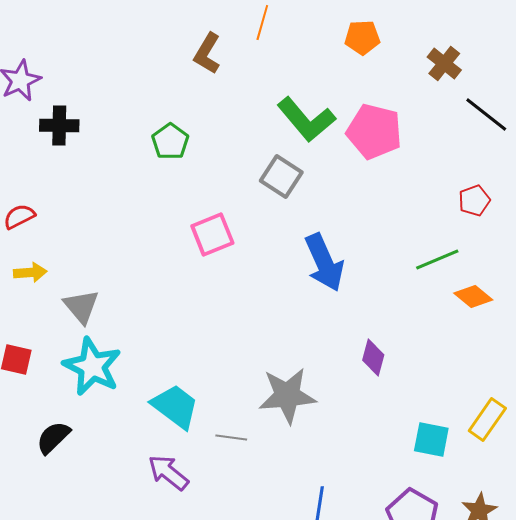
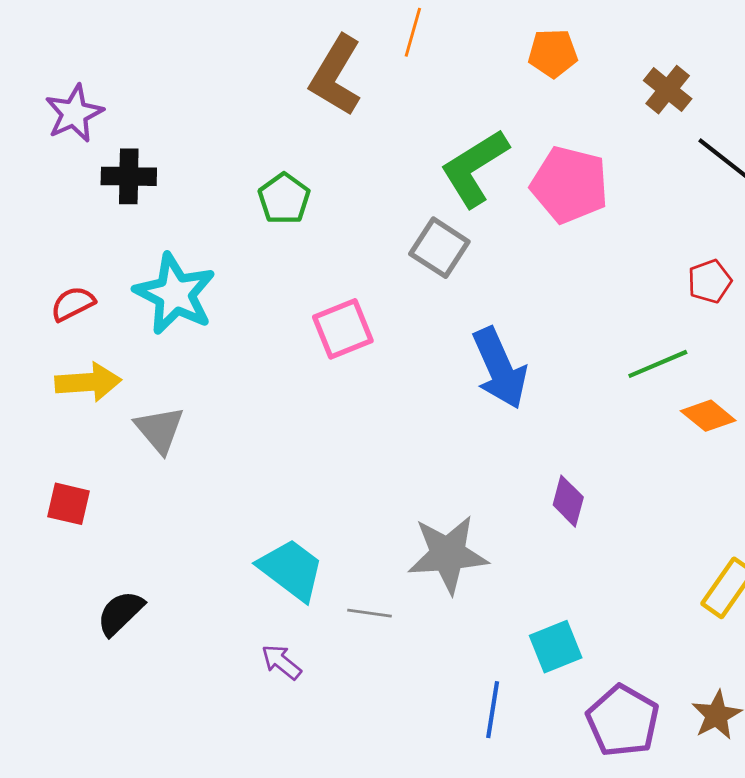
brown L-shape: (207, 54) -> (336, 76), size x1.4
green L-shape: (306, 120) -> (474, 168), turned 98
yellow arrow: (30, 272) -> (88, 382), size x1.4
cyan star: (92, 366) -> (175, 294), moved
cyan square: (431, 440) -> (556, 647), moved, turned -33
purple arrow: (168, 472) -> (281, 662), size x0.7

